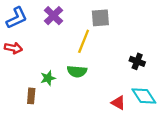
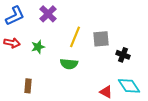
gray square: (100, 18) -> (101, 39), moved
green star: (48, 78) -> (38, 47), moved

